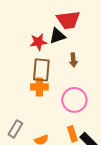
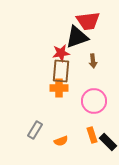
black triangle: (57, 36) -> (77, 37), size x1.4
red star: (38, 42) -> (61, 53), moved

